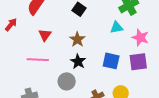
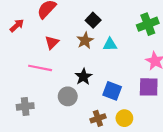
cyan triangle: (116, 27) -> (110, 44), moved
brown star: (77, 39) -> (85, 40), moved
blue square: (111, 61) -> (112, 91), moved

